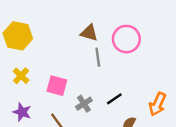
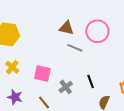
gray line: (98, 57) -> (75, 48), turned -56
black line: (114, 99) -> (91, 81), turned -72

